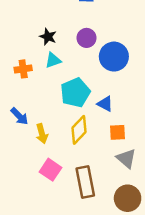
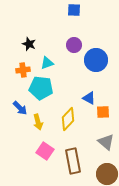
black star: (48, 37) -> (29, 44), moved
cyan pentagon: (75, 93) -> (41, 88), moved, turned 30
orange square: (118, 132) -> (103, 112), moved

